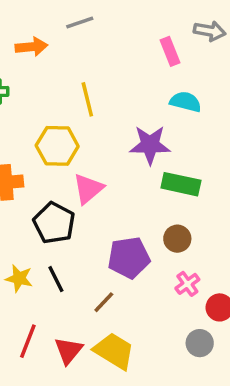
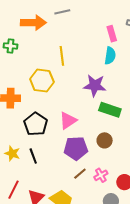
orange arrow: (31, 47) -> (33, 23), size x1.4
cyan semicircle: (186, 102) -> (110, 56), moved, turned 78
pink triangle: (88, 189) -> (68, 121), moved
pink cross: (187, 284) -> (101, 175), moved
brown line: (104, 302) -> (80, 174), moved

